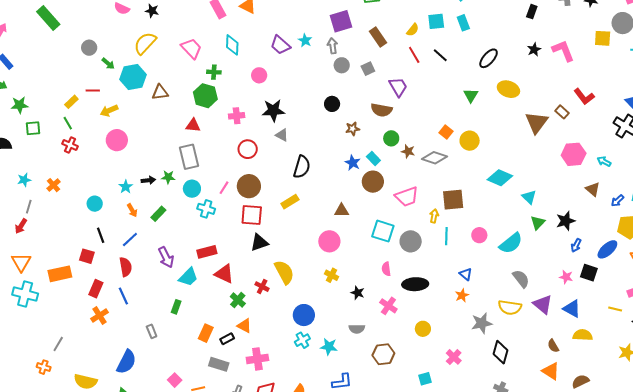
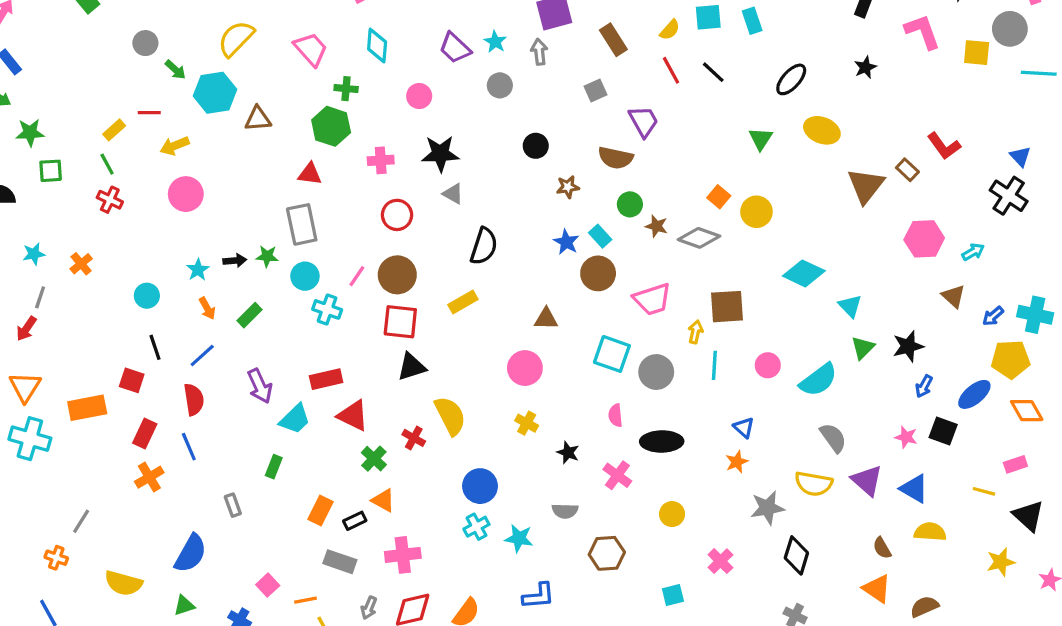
pink L-shape: (563, 51) -> (922, 32), moved
gray circle: (342, 65) -> (500, 85), moved
cyan arrow: (604, 161) -> (973, 252), turned 120

